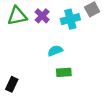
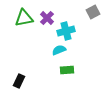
cyan cross: (70, 19) -> (66, 31), moved

